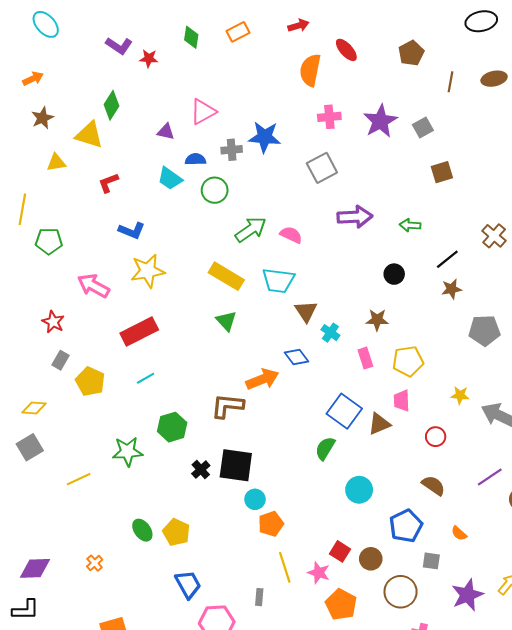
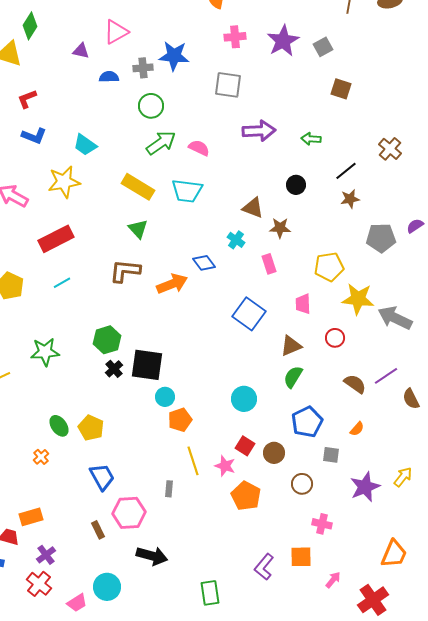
gray square: (322, 168) -> (228, 85), turned 36
brown square: (442, 172) -> (341, 89), turned 35
cyan trapezoid: (170, 178) -> (85, 145), moved
green circle: (215, 190) -> (151, 106), moved
blue L-shape: (132, 231) -> (34, 136), moved
brown triangle: (306, 311) -> (253, 208), moved, turned -35
yellow pentagon: (408, 361) -> (329, 267), moved
yellow star: (460, 395) -> (358, 299), size x1.8
brown L-shape: (227, 406) -> (125, 271), moved
brown triangle: (379, 424) -> (291, 346), moved
green hexagon: (172, 427) -> (107, 340), moved
green semicircle: (325, 448) -> (293, 377), moved
brown semicircle: (433, 486) -> (355, 384), moved
cyan circle: (359, 490) -> (244, 399), moved
orange semicircle: (459, 533) -> (357, 429), turned -91
orange cross: (95, 563) -> (41, 457), moved
brown circle: (401, 592) -> (302, 484), size x0.7

